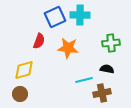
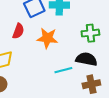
black semicircle: (107, 69) -> (86, 59), size x1.5
brown cross: (102, 93) -> (91, 84), moved

